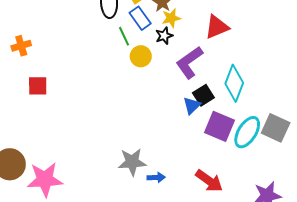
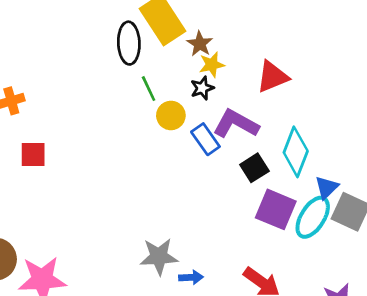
blue rectangle: (140, 18) -> (205, 139), moved
purple L-shape: (189, 62) -> (236, 124), turned 64
blue triangle: (192, 106) -> (327, 187), moved

